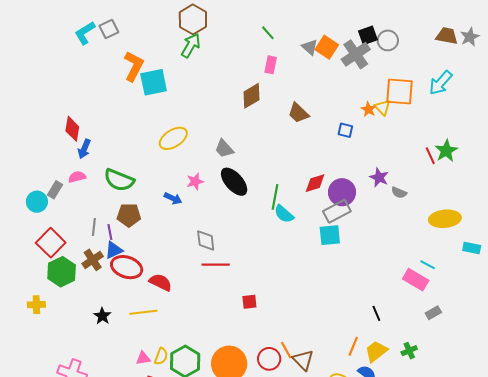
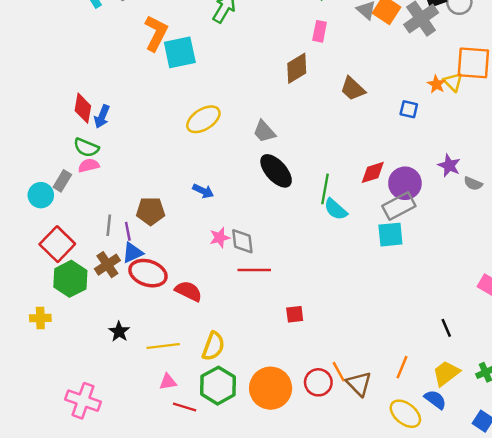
blue arrow: (84, 149) -> (102, 117), moved
green semicircle: (119, 180) -> (86, 148), moved, size x0.7
pink star: (195, 181) -> (220, 238), moved
yellow line: (143, 312) -> (163, 346), moved
orange line: (353, 346) -> (402, 367), moved
yellow semicircle: (161, 356) -> (213, 346), moved, size x1.4

